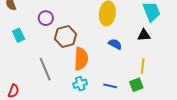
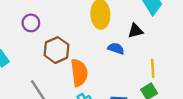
purple circle: (46, 18) -> (31, 23), moved
black triangle: (144, 35) -> (136, 31), moved

